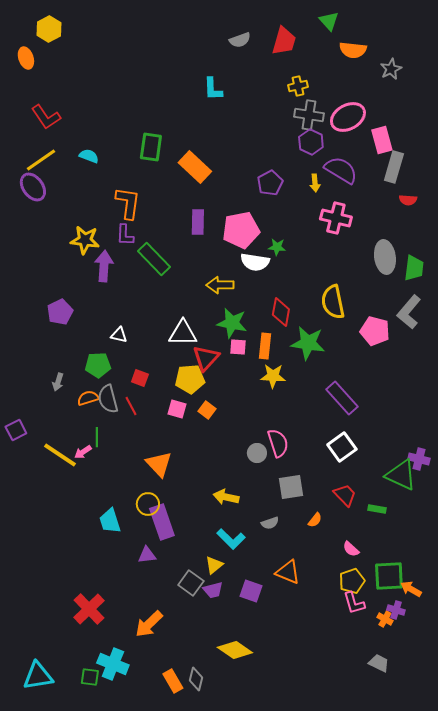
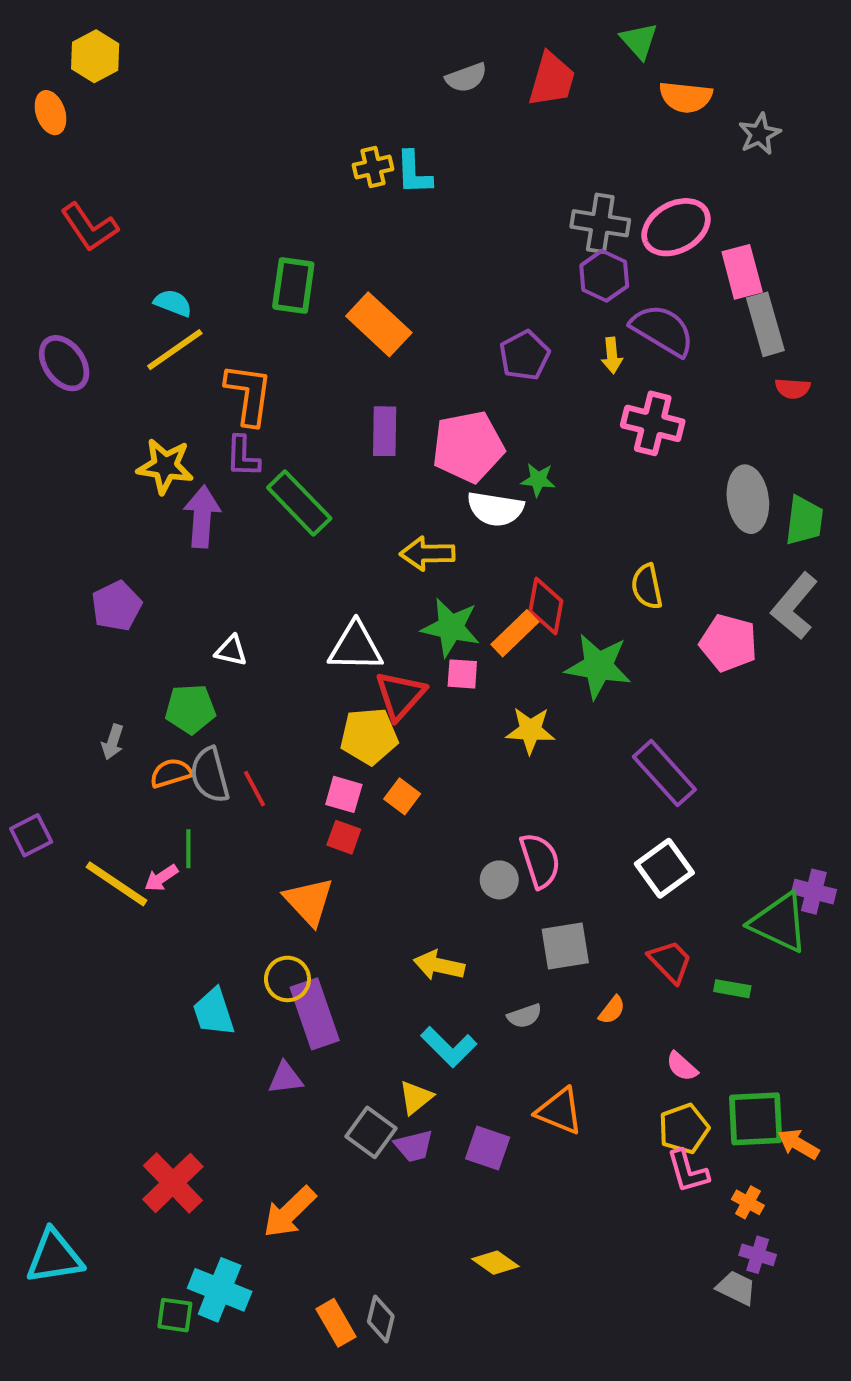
yellow cross: (298, 86) -> (373, 167), moved
yellow line: (41, 160) -> (175, 350), moved
gray rectangle: (394, 167) -> (765, 324), turned -32
yellow semicircle: (333, 302) -> (647, 587), size x0.7
orange rectangle: (265, 346) -> (515, 633), moved, turned 40
red square: (140, 378) -> (344, 837), moved
purple cross: (396, 610) -> (758, 1255), moved
yellow diamond: (235, 650) -> (495, 1263), moved, size x0.7
cyan triangle: (38, 676) -> (54, 1257), moved

